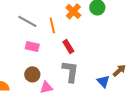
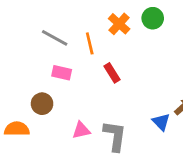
gray L-shape: (70, 71) -> (115, 136), moved
brown circle: (32, 74) -> (42, 104), moved

